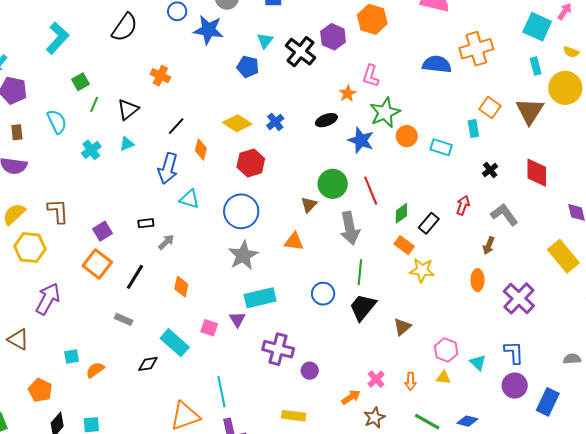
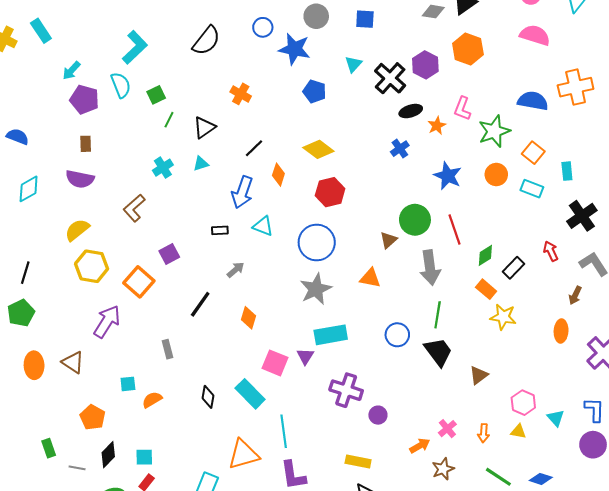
blue pentagon: (248, 67) -> (315, 91), moved
orange square: (490, 108) -> (533, 153), moved
green star: (385, 112) -> (494, 131), moved
black ellipse: (326, 120) -> (411, 111), moved
cyan semicircle: (57, 122) -> (121, 85), moved
blue cross: (275, 122) -> (400, 149), moved
black cross: (490, 170) -> (582, 216), size x1.8
red arrow: (463, 205) -> (551, 251), turned -48
brown L-shape: (58, 211) -> (134, 208), moved, turned -132
black rectangle: (146, 223) -> (220, 230), moved
orange square: (97, 264) -> (139, 282), moved
black trapezoid: (363, 307) -> (438, 352), turned 100
gray rectangle: (124, 319) -> (168, 349), moved, turned 48
pink square: (209, 328) -> (275, 363), size x1.4
cyan rectangle: (175, 343) -> (250, 394), moved
black diamond: (148, 364) -> (208, 397), turned -75

